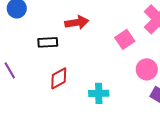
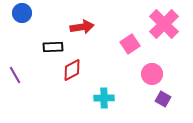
red diamond: (59, 78) -> (72, 70), moved

